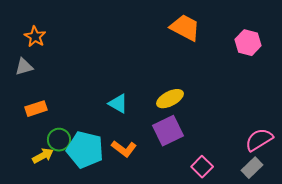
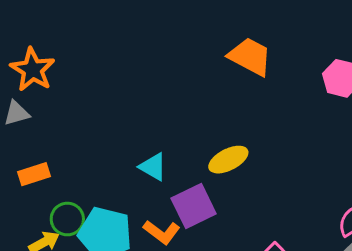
orange star: (35, 37) -> (33, 70), size x1.4
purple square: (168, 131) -> (194, 206), moved

